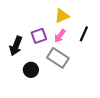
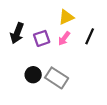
black arrow: (16, 46) -> (17, 33), moved
gray rectangle: (58, 58) -> (57, 78), moved

